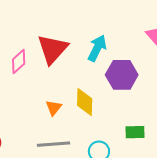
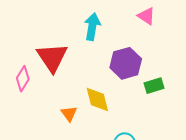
cyan arrow: (97, 48) -> (92, 27), moved
green rectangle: (135, 132) -> (154, 86), moved

